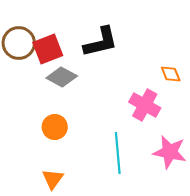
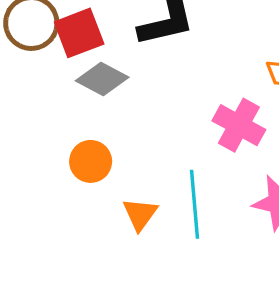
orange triangle: (53, 179) -> (140, 214), moved

